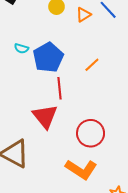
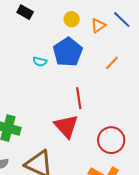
blue pentagon: (48, 57) -> (68, 52), moved
orange line: (92, 65) -> (112, 63), moved

